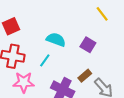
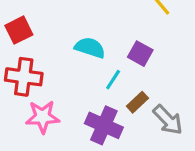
cyan line: (45, 60) -> (113, 80), moved

